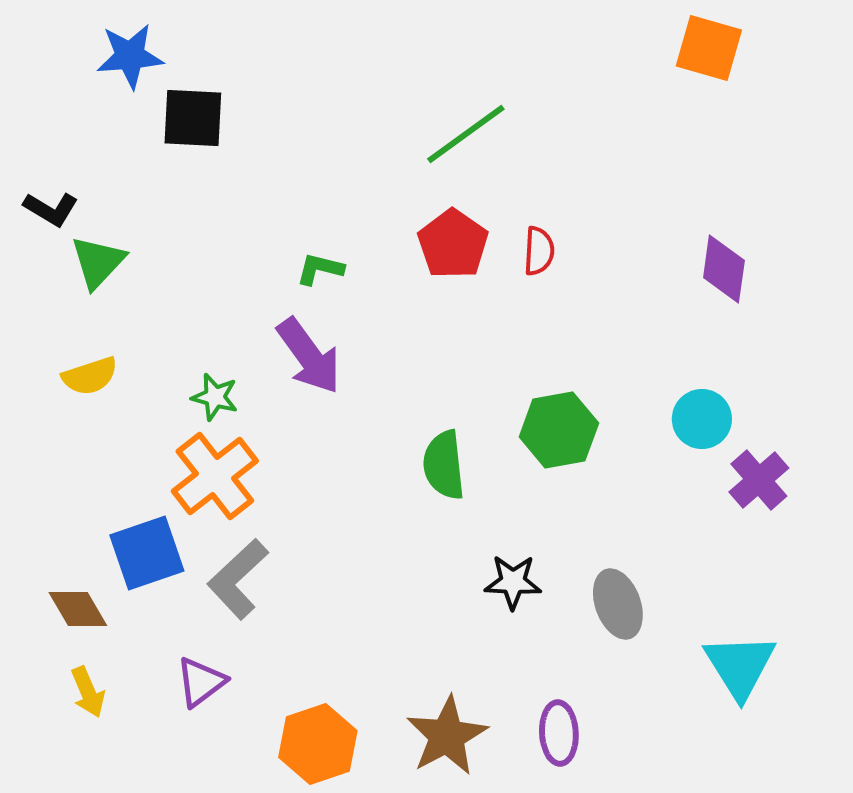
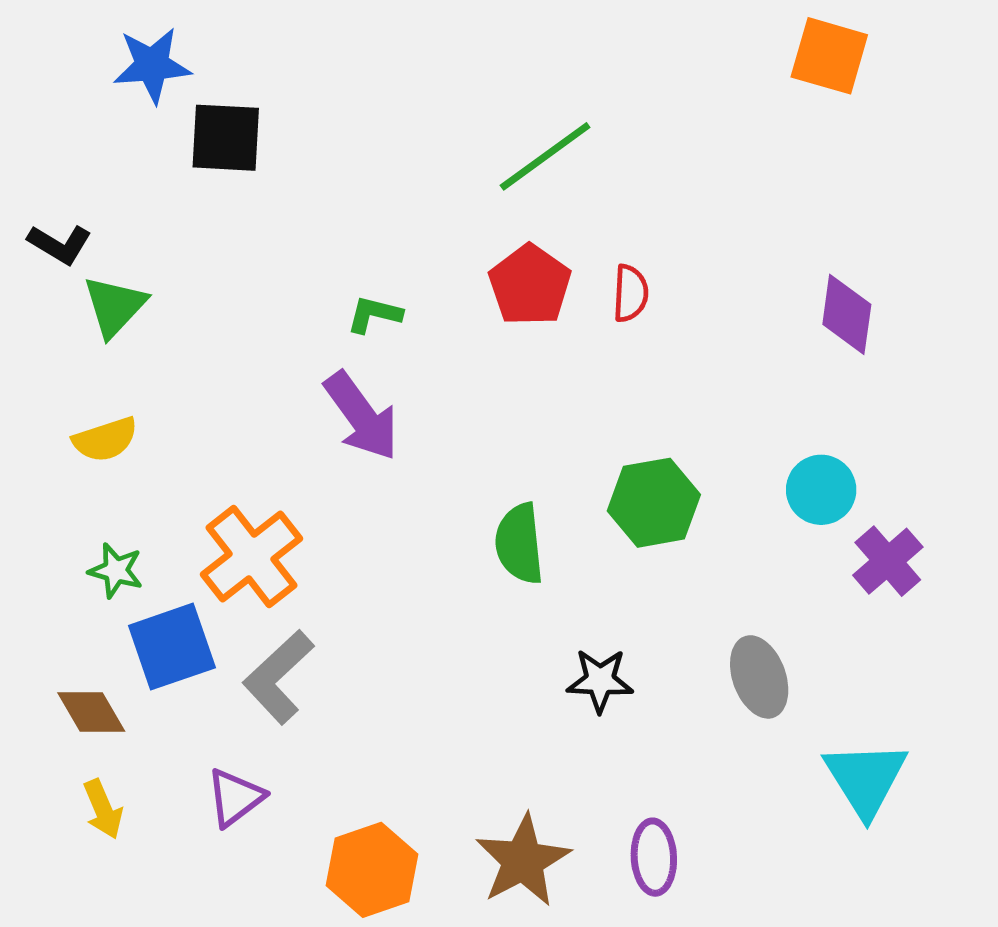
green star: (215, 397) -> (116, 571), moved
gray ellipse: (618, 604) -> (759, 677), moved

